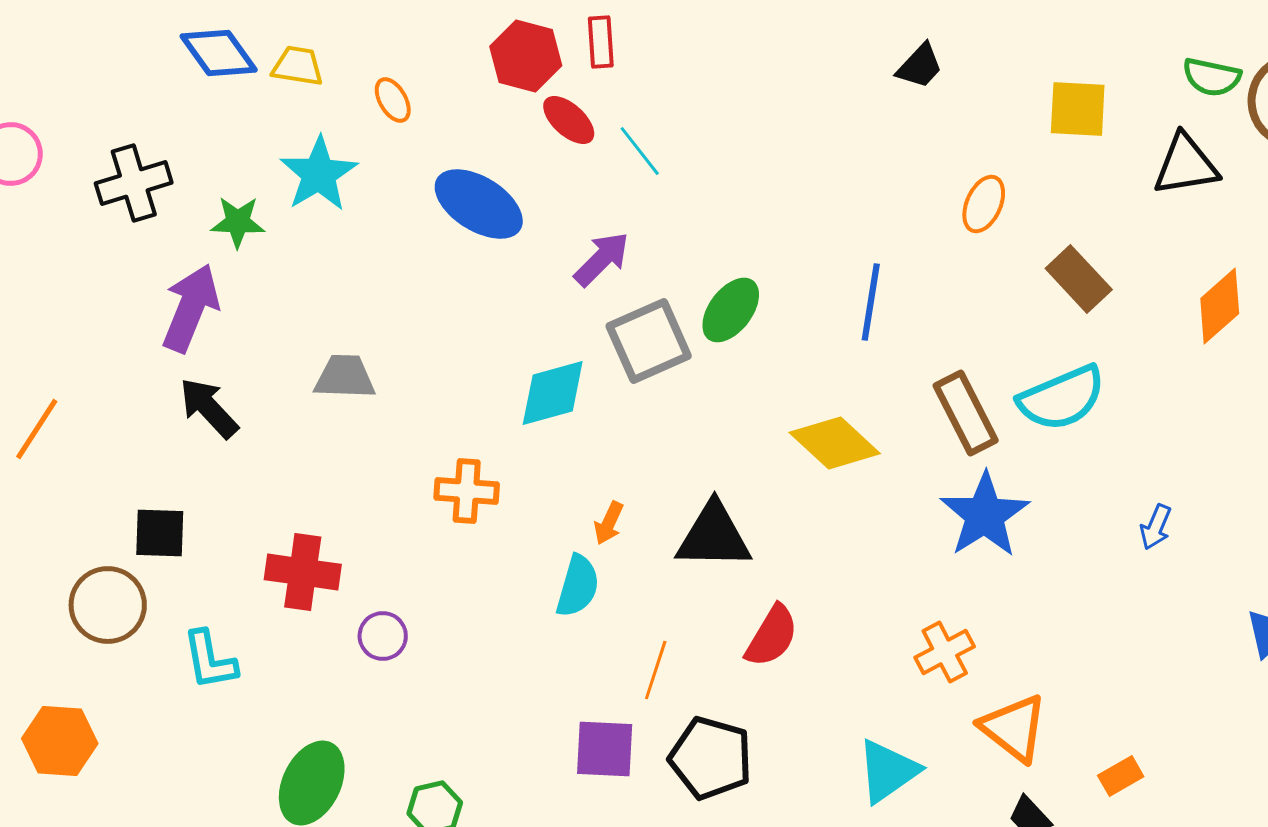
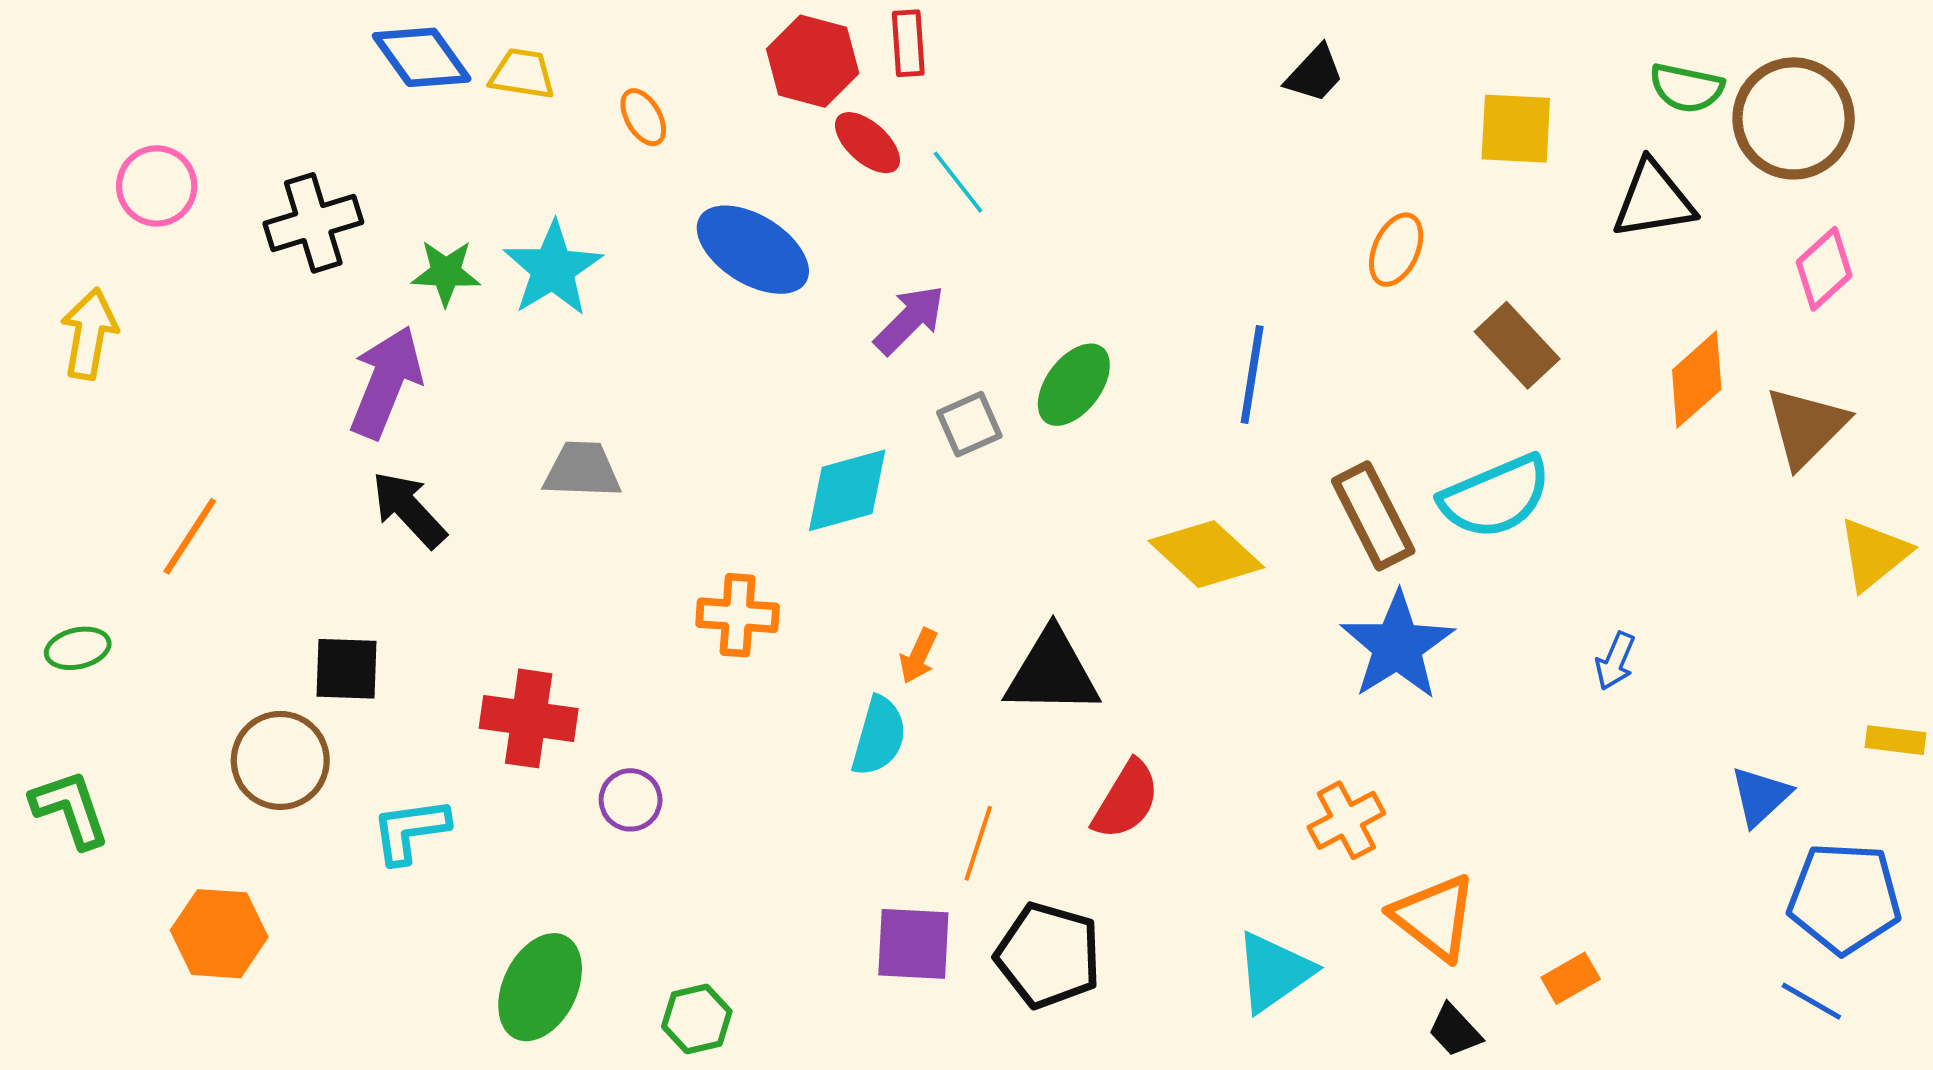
cyan star: (319, 174) -> (553, 269), moved
gray square: (649, 341) -> (969, 424), size x0.6
cyan L-shape: (210, 660) -> (410, 830), turned 92

